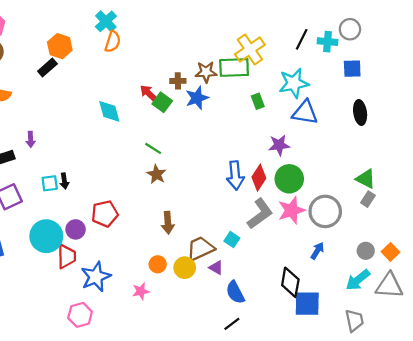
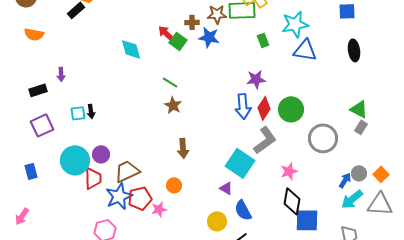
blue star: (197, 98) -> (209, 37), turned 30
purple star: (279, 145) -> (256, 79), moved
pink star: (291, 210) -> (289, 171), moved, size x0.7
red pentagon: (105, 214) -> (140, 198), moved
cyan square: (232, 240) -> (240, 163), size x2.0
brown trapezoid: (200, 249) -> (127, 171), moved
blue arrow: (317, 251) -> (345, 180), moved
yellow circle: (185, 268) -> (217, 221), moved

